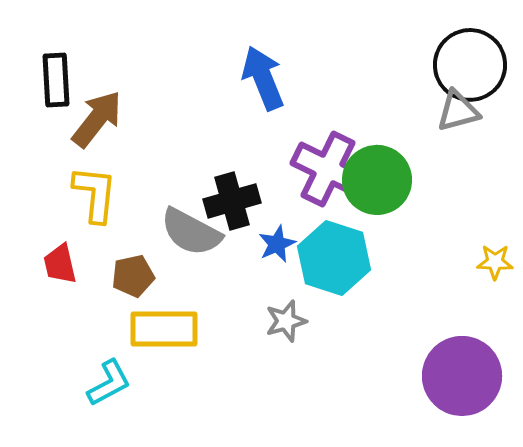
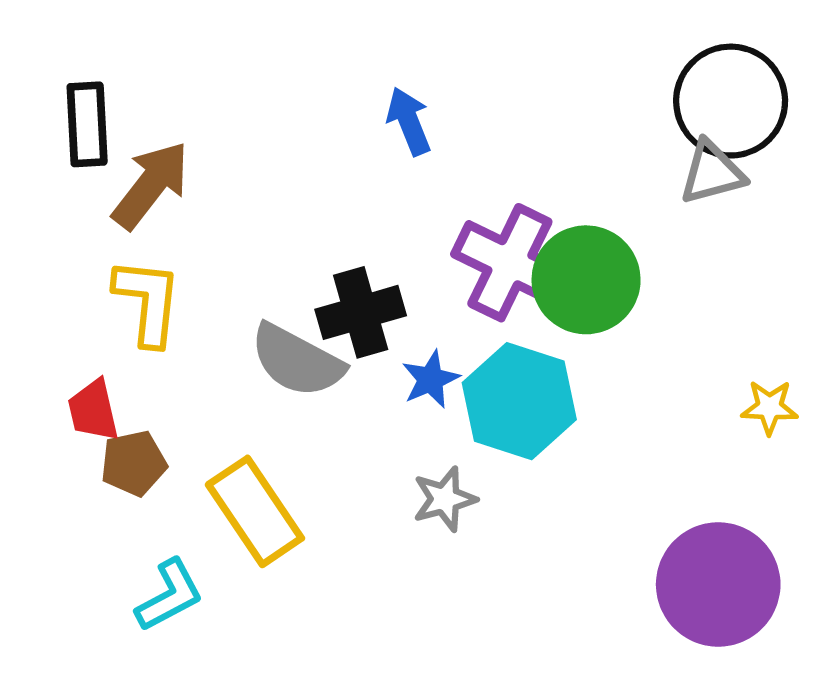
blue arrow: (263, 78) -> (409, 121), size x0.7
brown pentagon: (133, 276) -> (134, 463), moved
yellow rectangle: (164, 329) -> (255, 511), turned 56

